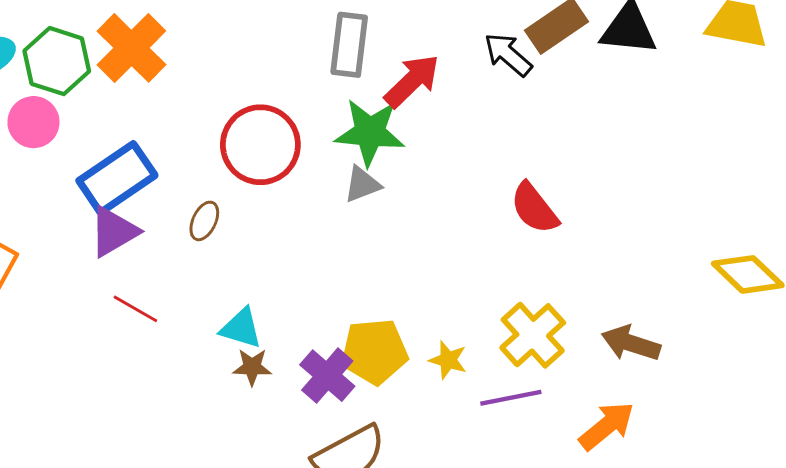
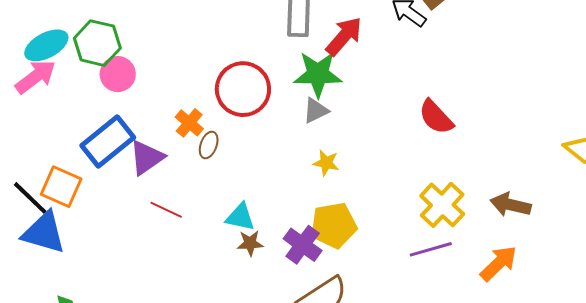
orange cross: (131, 48) -> (189, 123), moved, size x0.6
pink circle: (33, 122) -> (118, 74), moved
blue rectangle: (117, 178) -> (108, 142), moved
yellow star: (448, 360) -> (326, 163), moved

